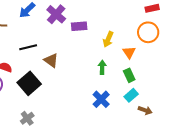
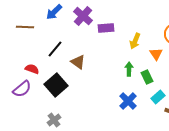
black line: (28, 47) -> (55, 49), turned -36
green rectangle: (129, 75) -> (147, 77), moved

